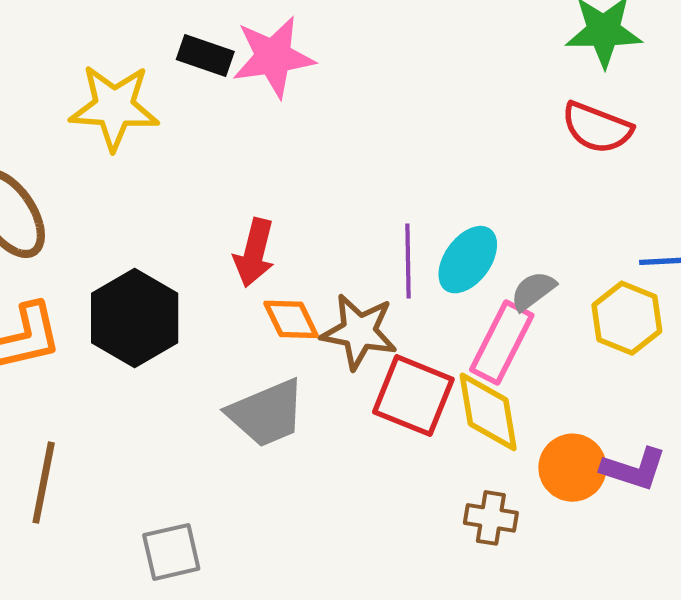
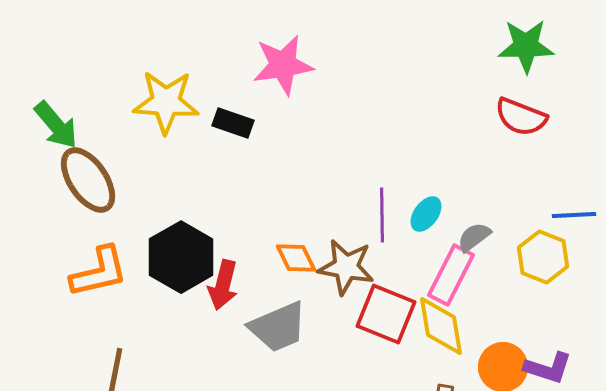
black rectangle: (205, 56) -> (233, 123), moved
red arrow: (254, 253) -> (223, 285), moved
cyan ellipse: (468, 260) -> (426, 214), size x0.7

